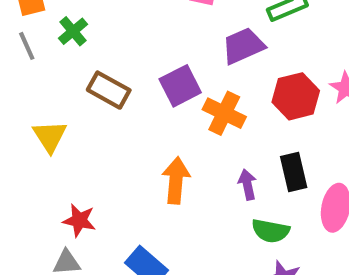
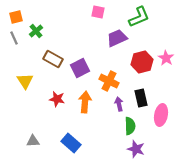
purple square: (180, 86) -> (80, 68), moved
orange cross: (224, 113) -> (109, 81), moved
red star: (79, 220) -> (57, 99), moved
green semicircle: (271, 231) -> (130, 126), turned -102

